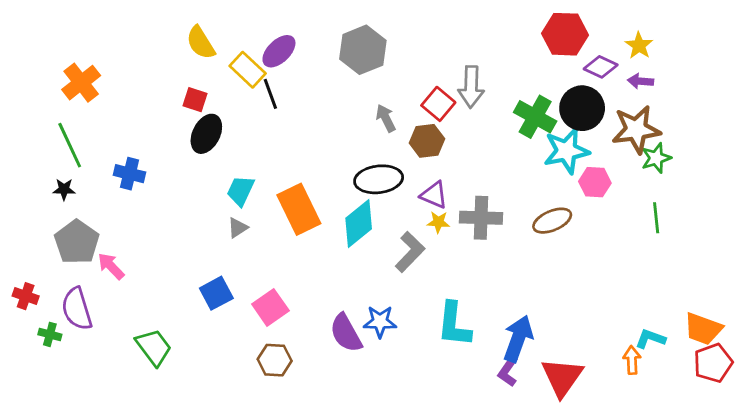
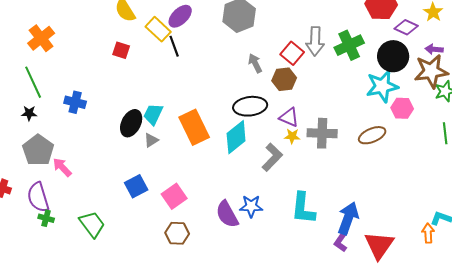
purple arrow: (640, 81) -> (434, 49), moved
green cross: (535, 117) -> (349, 45), moved, turned 36
black ellipse: (206, 134) -> (131, 123), moved
green cross: (50, 334) -> (46, 218), moved

